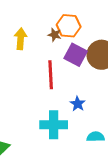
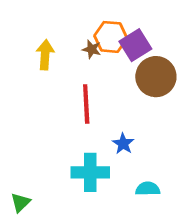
purple square: (76, 55) -> (135, 45), moved, turned 30

